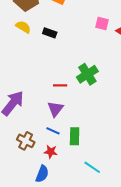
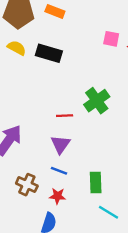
black rectangle: (50, 33) -> (49, 53), size x1.5
green rectangle: (75, 136) -> (96, 183), moved

